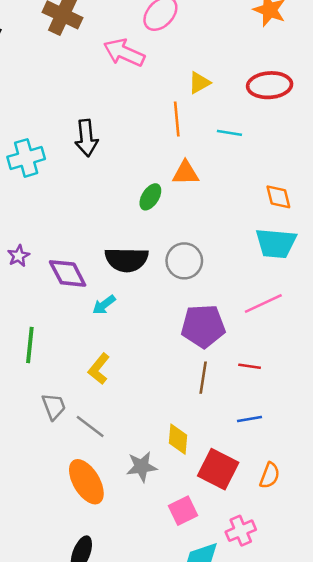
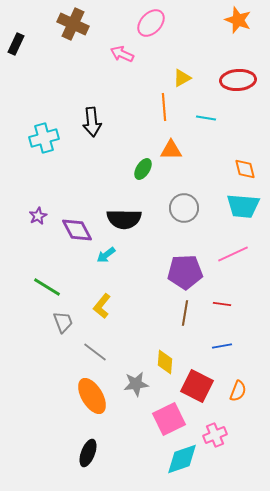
pink arrow: (124, 53) -> (122, 54), size x0.7
gray circle: (184, 261) -> (184, 208), moved
green line: (30, 345) -> (47, 287), turned -64
gray trapezoid: (54, 406) -> (63, 322), moved
pink square: (183, 511) -> (169, 419), size x1.4

